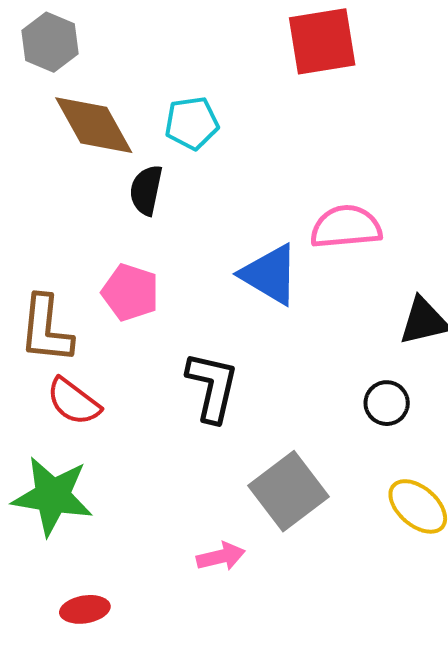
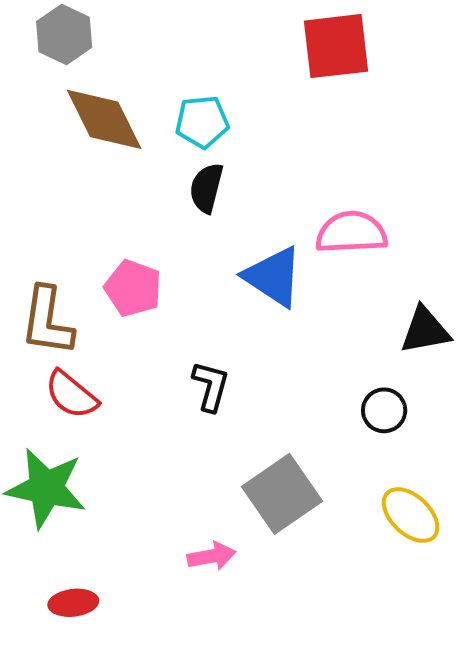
black semicircle: (146, 190) -> (206, 188), moved
black L-shape: (212, 387) -> (211, 386), size x0.7

